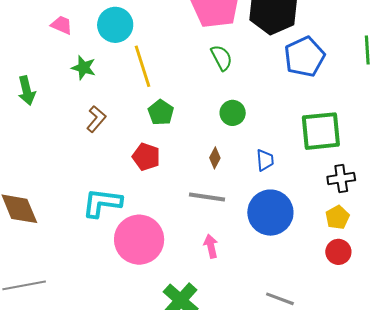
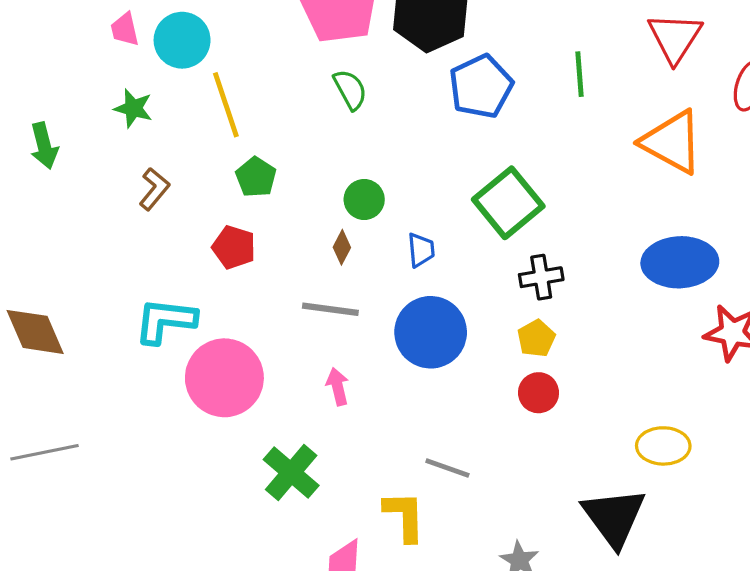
pink trapezoid: (62, 25) -> (125, 29), moved, turned -125
green circle: (233, 113) -> (364, 199), moved
green square: (321, 131) -> (508, 203), turned -33

